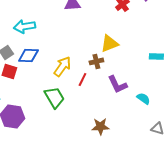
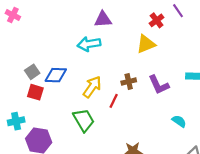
cyan arrow: (24, 26) -> (89, 44), moved
yellow triangle: (109, 43) -> (146, 44), moved
purple L-shape: (117, 84) -> (159, 85), moved

